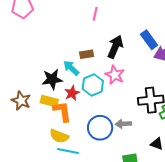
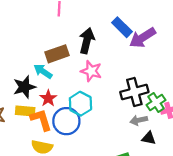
brown rectangle: (87, 54) -> (57, 54), size x1.5
cyan hexagon: (93, 85) -> (80, 104), moved
gray arrow: (123, 124) -> (139, 120), moved
blue circle: (100, 128) -> (66, 121), moved

